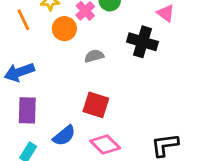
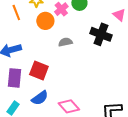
red square: (96, 105) -> (39, 70), moved

